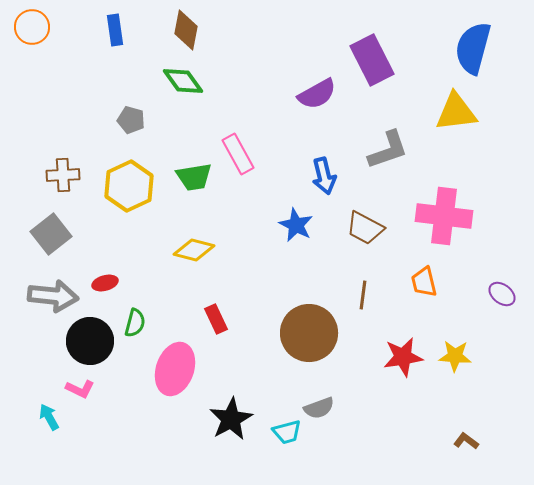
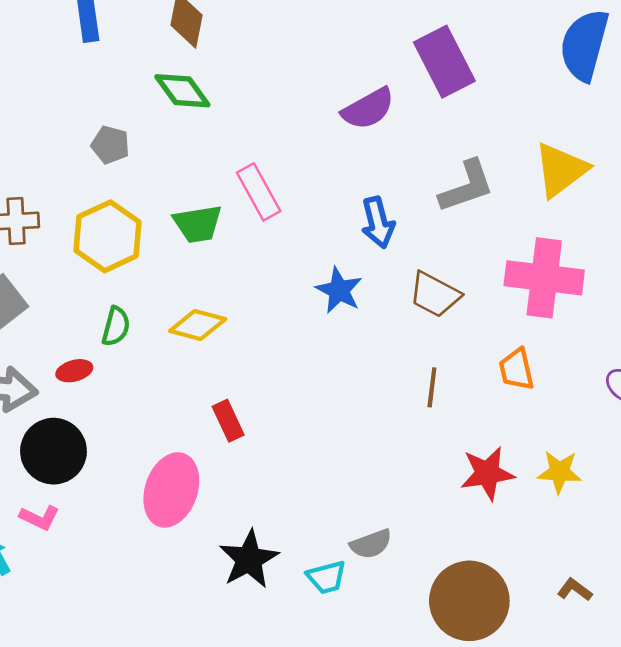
yellow triangle: (456, 112) -> (561, 170), moved, turned -30
green semicircle: (135, 323) -> (116, 326), moved
brown circle: (309, 333) -> (469, 601), moved

